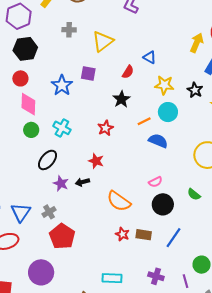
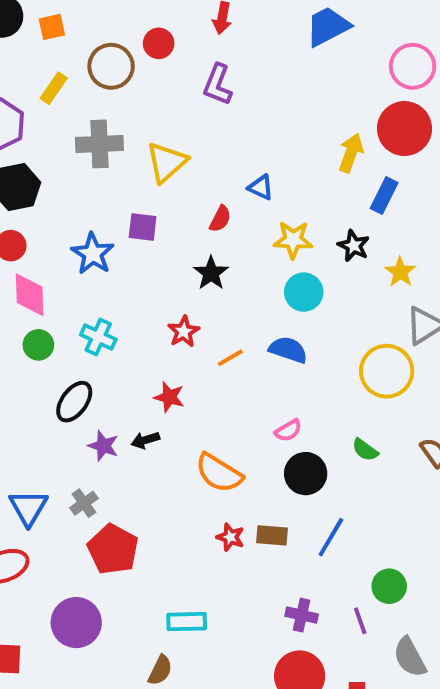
gray cross: (69, 30) -> (99, 144), size x1.6
orange line: (144, 121) -> (230, 358), moved
cyan rectangle: (112, 278) -> (187, 622), moved

